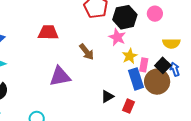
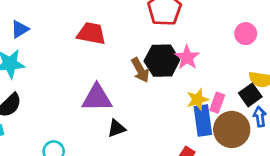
black hexagon: (125, 17) -> (162, 61), moved
yellow star: (130, 56) -> (198, 99), moved
black square: (163, 65) -> (250, 95), moved
black triangle: (107, 96) -> (117, 128), moved

